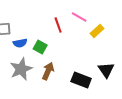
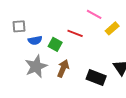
red line: (58, 25) -> (75, 33), moved, turned -49

